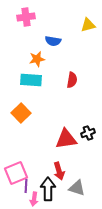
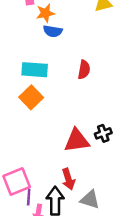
blue semicircle: (53, 41) -> (53, 31), moved
orange star: (37, 59) -> (45, 13), moved
orange square: (21, 113) -> (31, 97), moved

